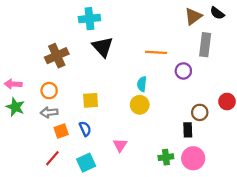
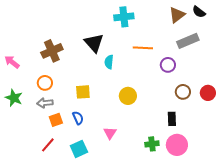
cyan cross: (89, 19) -> (124, 17), moved
gray rectangle: (205, 45) -> (188, 41), turned 60
pink arrow: (13, 84) -> (12, 62), moved, turned 35
cyan semicircle: (142, 84) -> (109, 62), moved
brown circle: (200, 112) -> (183, 92), moved

